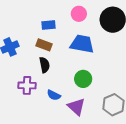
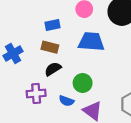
black semicircle: (44, 65) -> (53, 69), turned -105
green circle: (83, 79) -> (83, 83), moved

